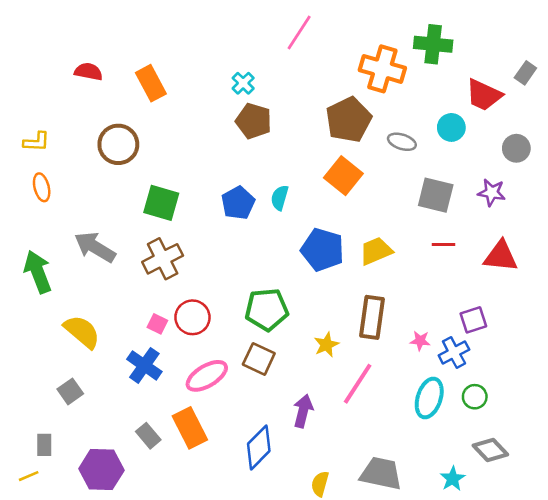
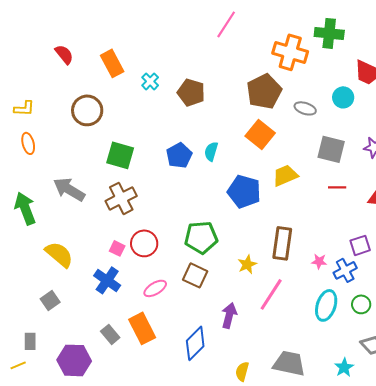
red semicircle: (88, 72) -> (64, 54), turned 40
cyan cross: (243, 83) -> (150, 81), moved
yellow trapezoid: (376, 251) -> (285, 175), moved
pink ellipse: (207, 376) -> (155, 288), size x0.7

